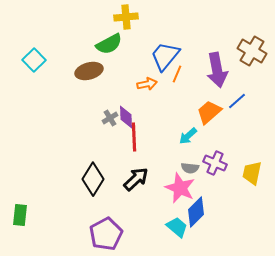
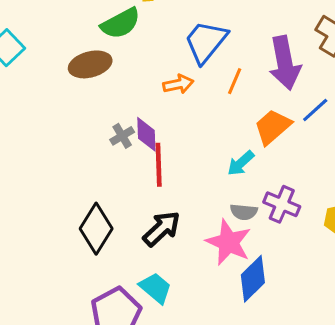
orange line: (177, 74) -> (235, 81), moved
cyan trapezoid: (177, 227) -> (156, 288), moved

